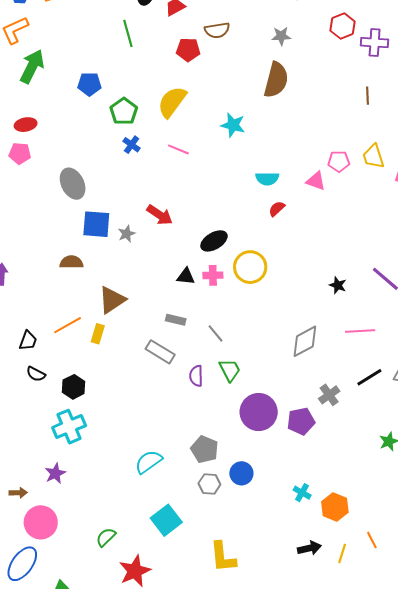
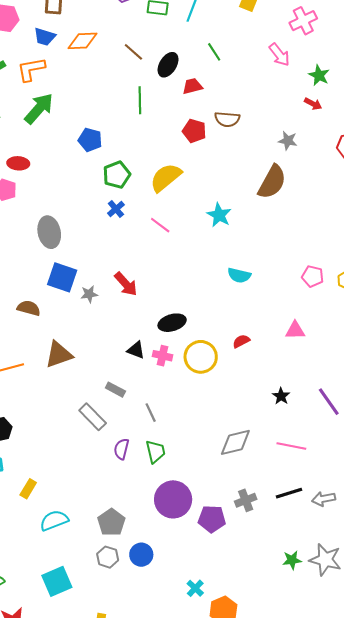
pink triangle: (316, 181) -> (295, 330), moved, turned -35
red semicircle: (277, 209) -> (241, 341), moved
yellow rectangle: (98, 334) -> (28, 489), moved

